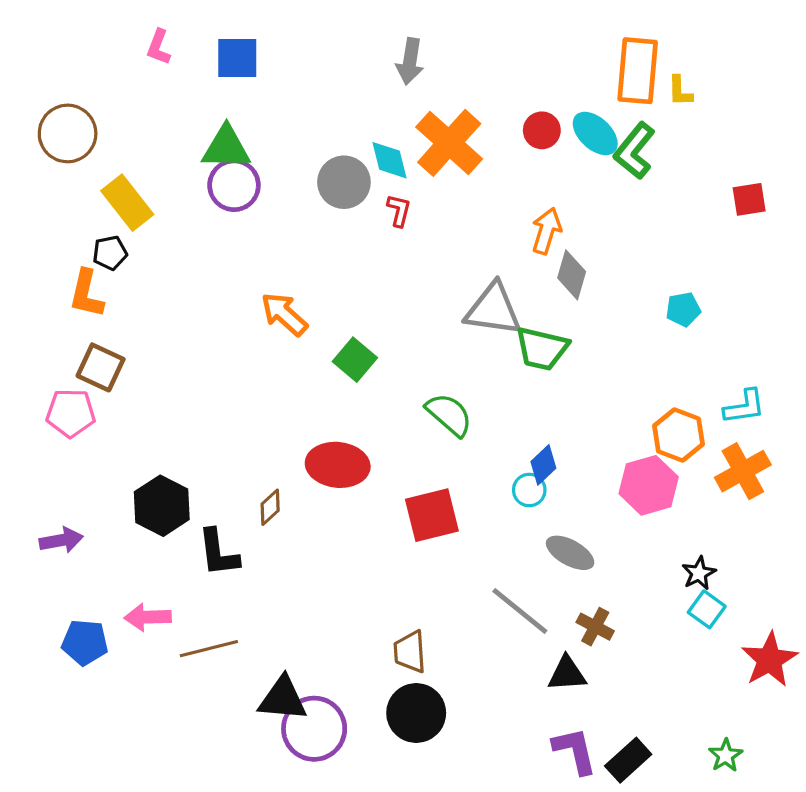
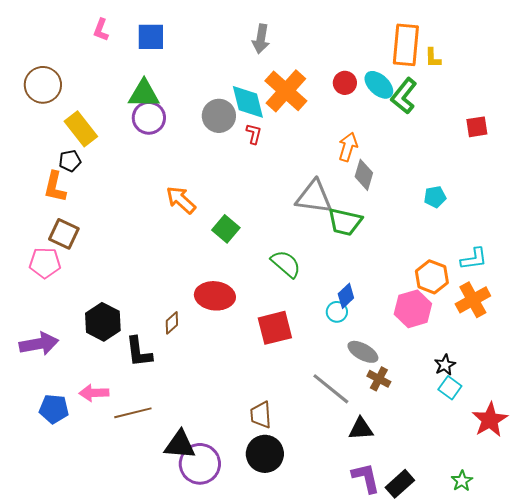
cyan diamond: (389, 160) -> (248, 102), size x1.4
purple arrow: (61, 540) -> (39, 344), size x1.4
brown cross: (595, 627) -> (379, 379), moved

